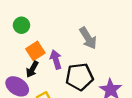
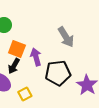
orange square: (35, 51) -> (17, 49), turned -36

